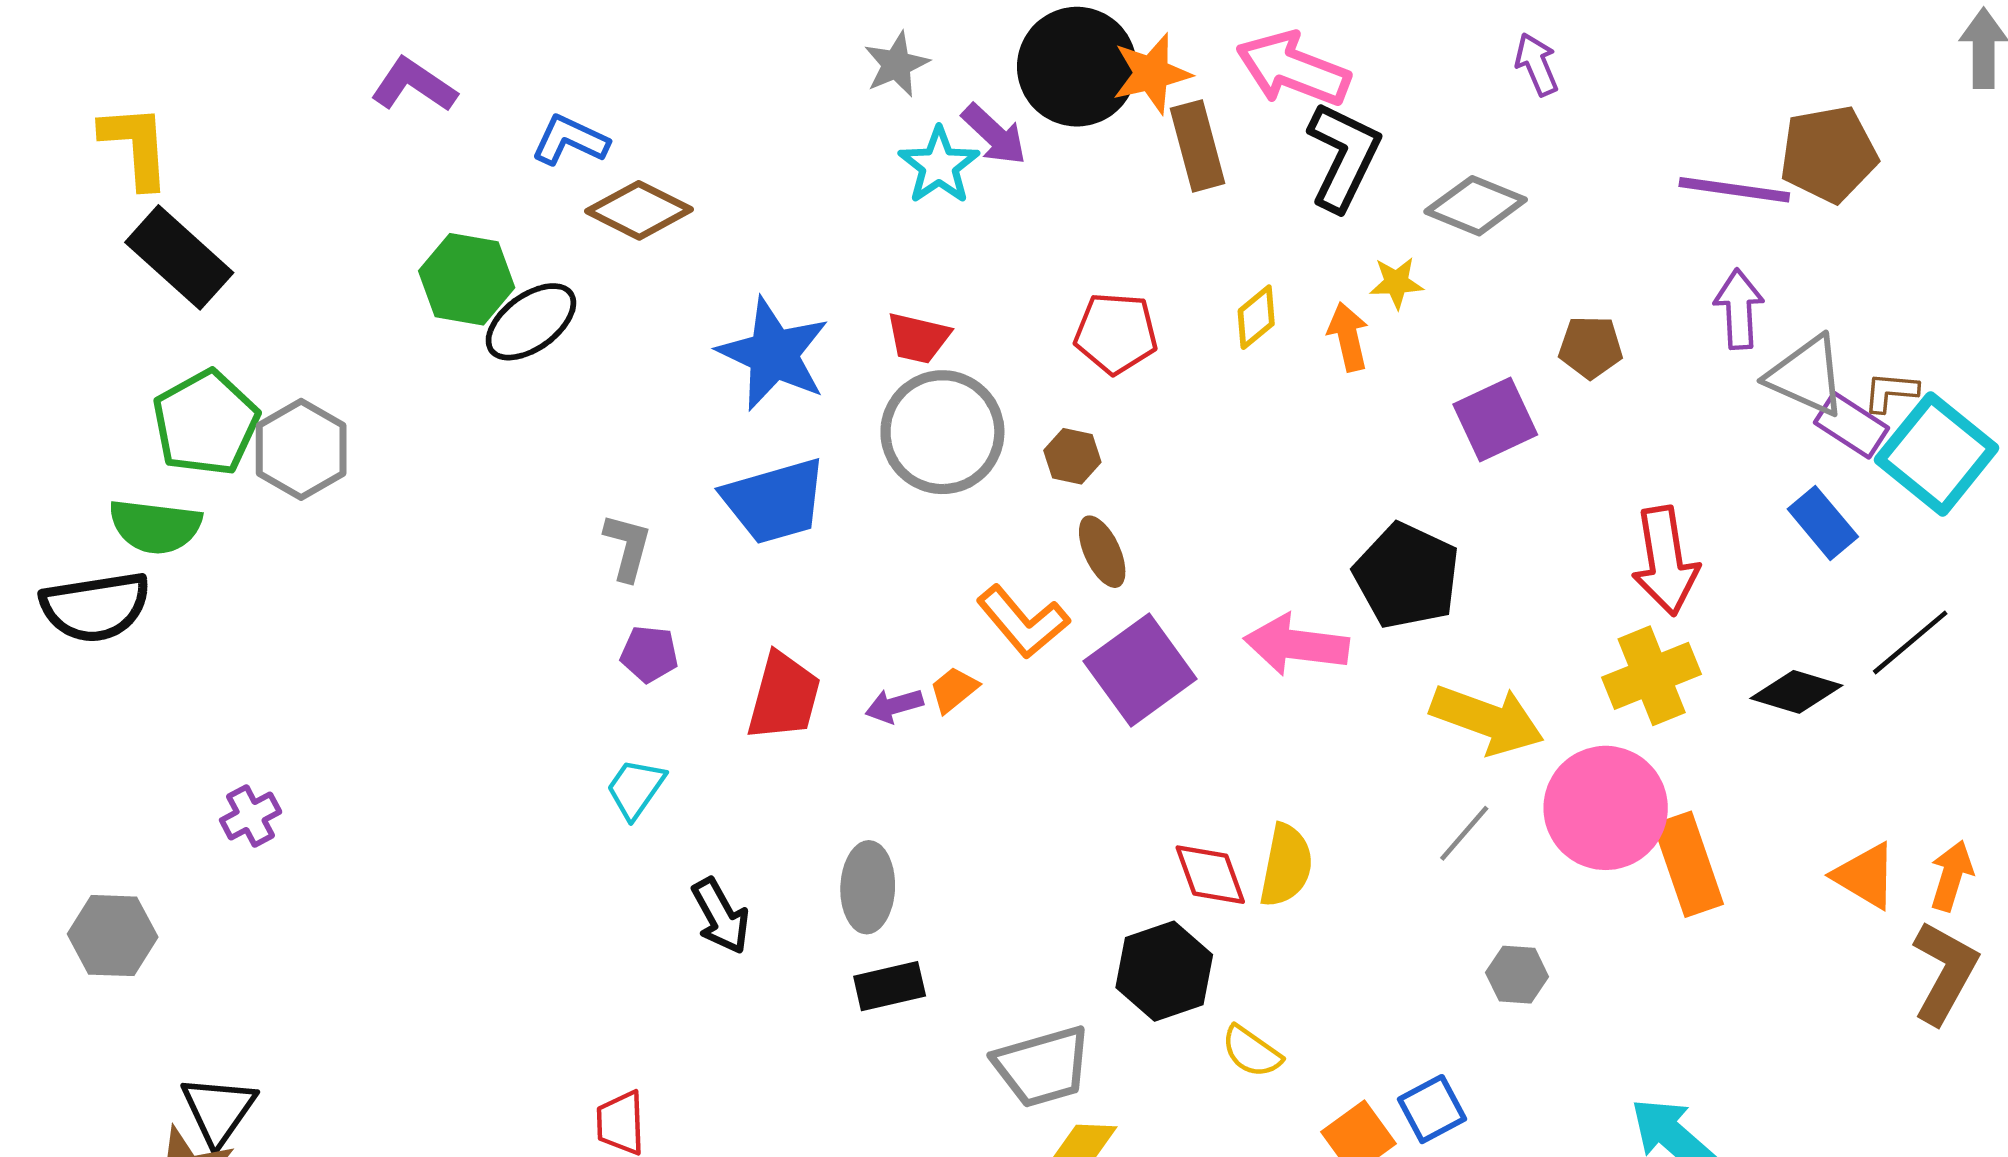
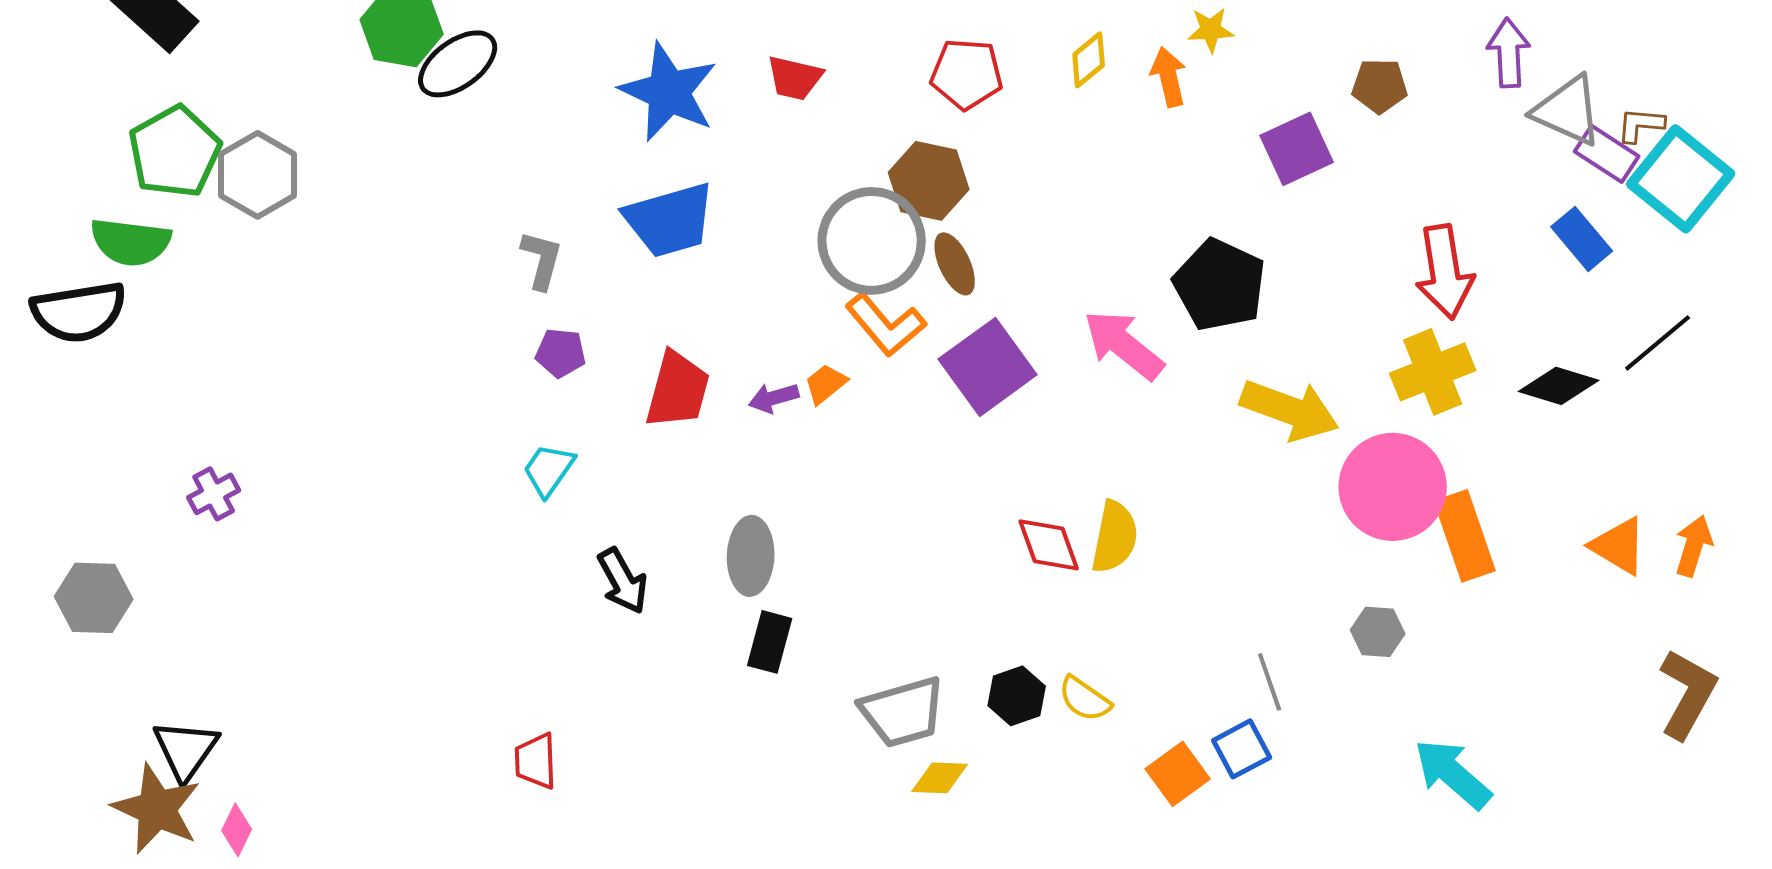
gray circle: (942, 432) -> (872, 241), moved
brown hexagon: (1072, 456) -> (929, 181), size x1.6
pink arrow: (1296, 645) -> (1124, 345), turned 32
gray line: (1464, 833) -> (1270, 682), moved, turned -60
black hexagon: (1164, 971) -> (1017, 696), moved, size x0.7
brown L-shape: (1945, 972) -> (1688, 694), moved
gray hexagon: (1517, 975) -> (1378, 632), moved
black rectangle: (890, 986) -> (770, 642), turned -62

